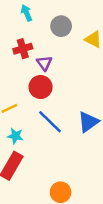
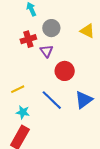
gray circle: (61, 26) -> (51, 28), moved
red circle: (41, 87) -> (65, 71), moved

